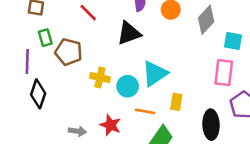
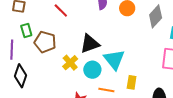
black triangle: (129, 33) -> (90, 44), moved
cyan triangle: (155, 74) -> (114, 60), turned -35
yellow cross: (100, 78) -> (70, 63), turned 35

